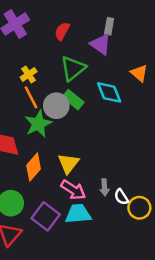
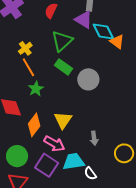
cyan diamond: (109, 92) -> (103, 31), moved
gray circle: (56, 106) -> (88, 79), moved
green star: (38, 124) -> (36, 89), size x0.7
pink arrow: (73, 190) -> (54, 144), moved
white semicircle: (121, 197) -> (90, 173), moved

